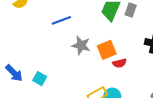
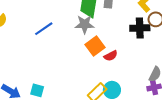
gray star: (81, 45) -> (85, 24), moved

